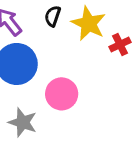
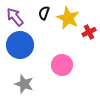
pink circle: (62, 94) -> (62, 65), moved

